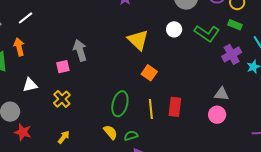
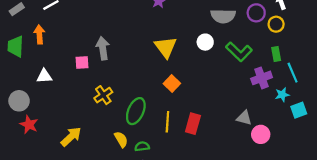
green rectangle: (235, 25) -> (276, 54), moved, turned 48
yellow cross: (62, 99) -> (103, 95), moved
pink circle: (217, 115) -> (261, 134), moved
yellow arrow: (64, 137) -> (71, 137), size x1.5

